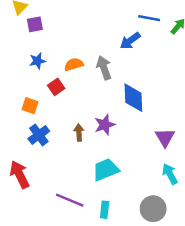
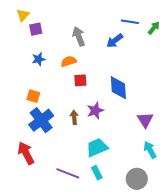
gray arrow: (104, 68) -> (79, 36), moved
red square: (56, 87) -> (80, 80), moved, turned 32
blue cross: (39, 135) -> (41, 120), size x1.4
cyan rectangle: (105, 210) -> (97, 173), moved, turned -32

